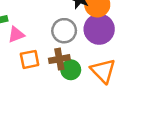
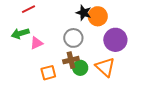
purple circle: (99, 29) -> (115, 40), moved
orange square: (30, 59) -> (48, 73), moved

